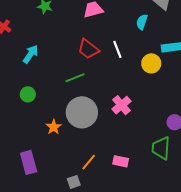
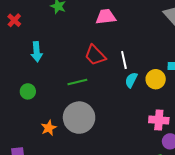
cyan semicircle: (142, 22) -> (131, 80), moved
cyan arrow: (31, 54) -> (37, 52), turned 132
pink cross: (122, 105) -> (159, 120), moved, turned 36

